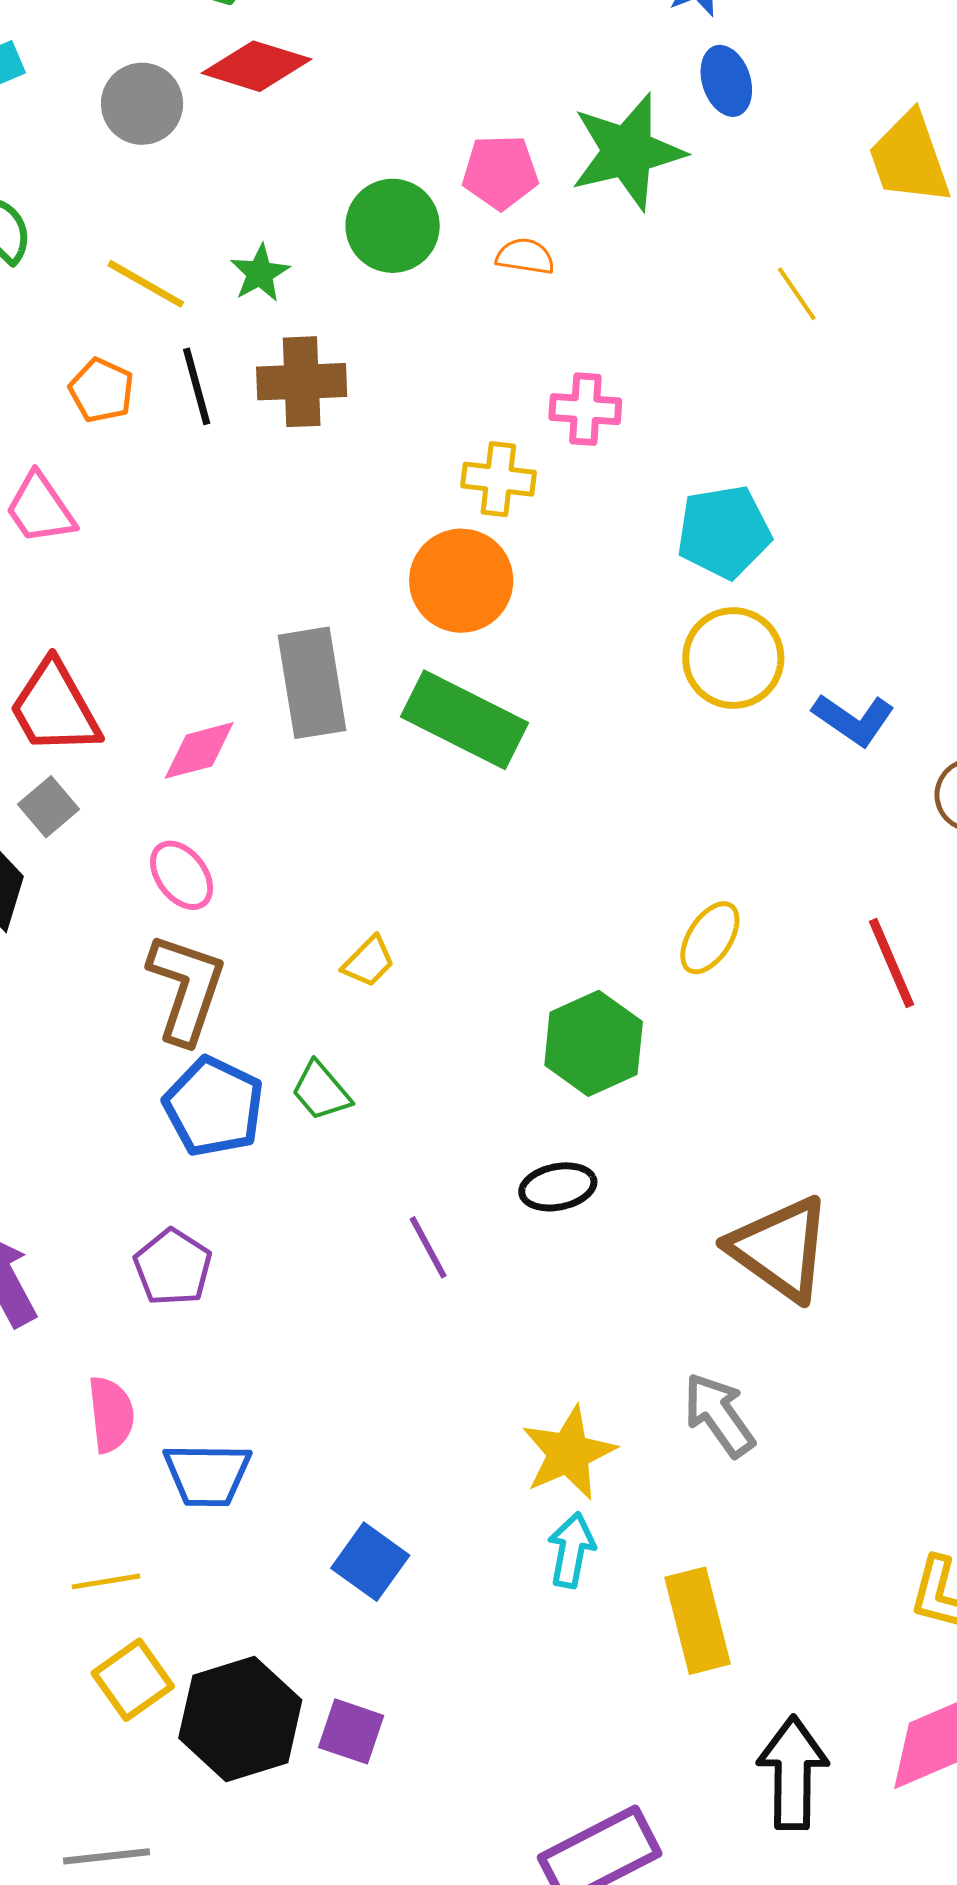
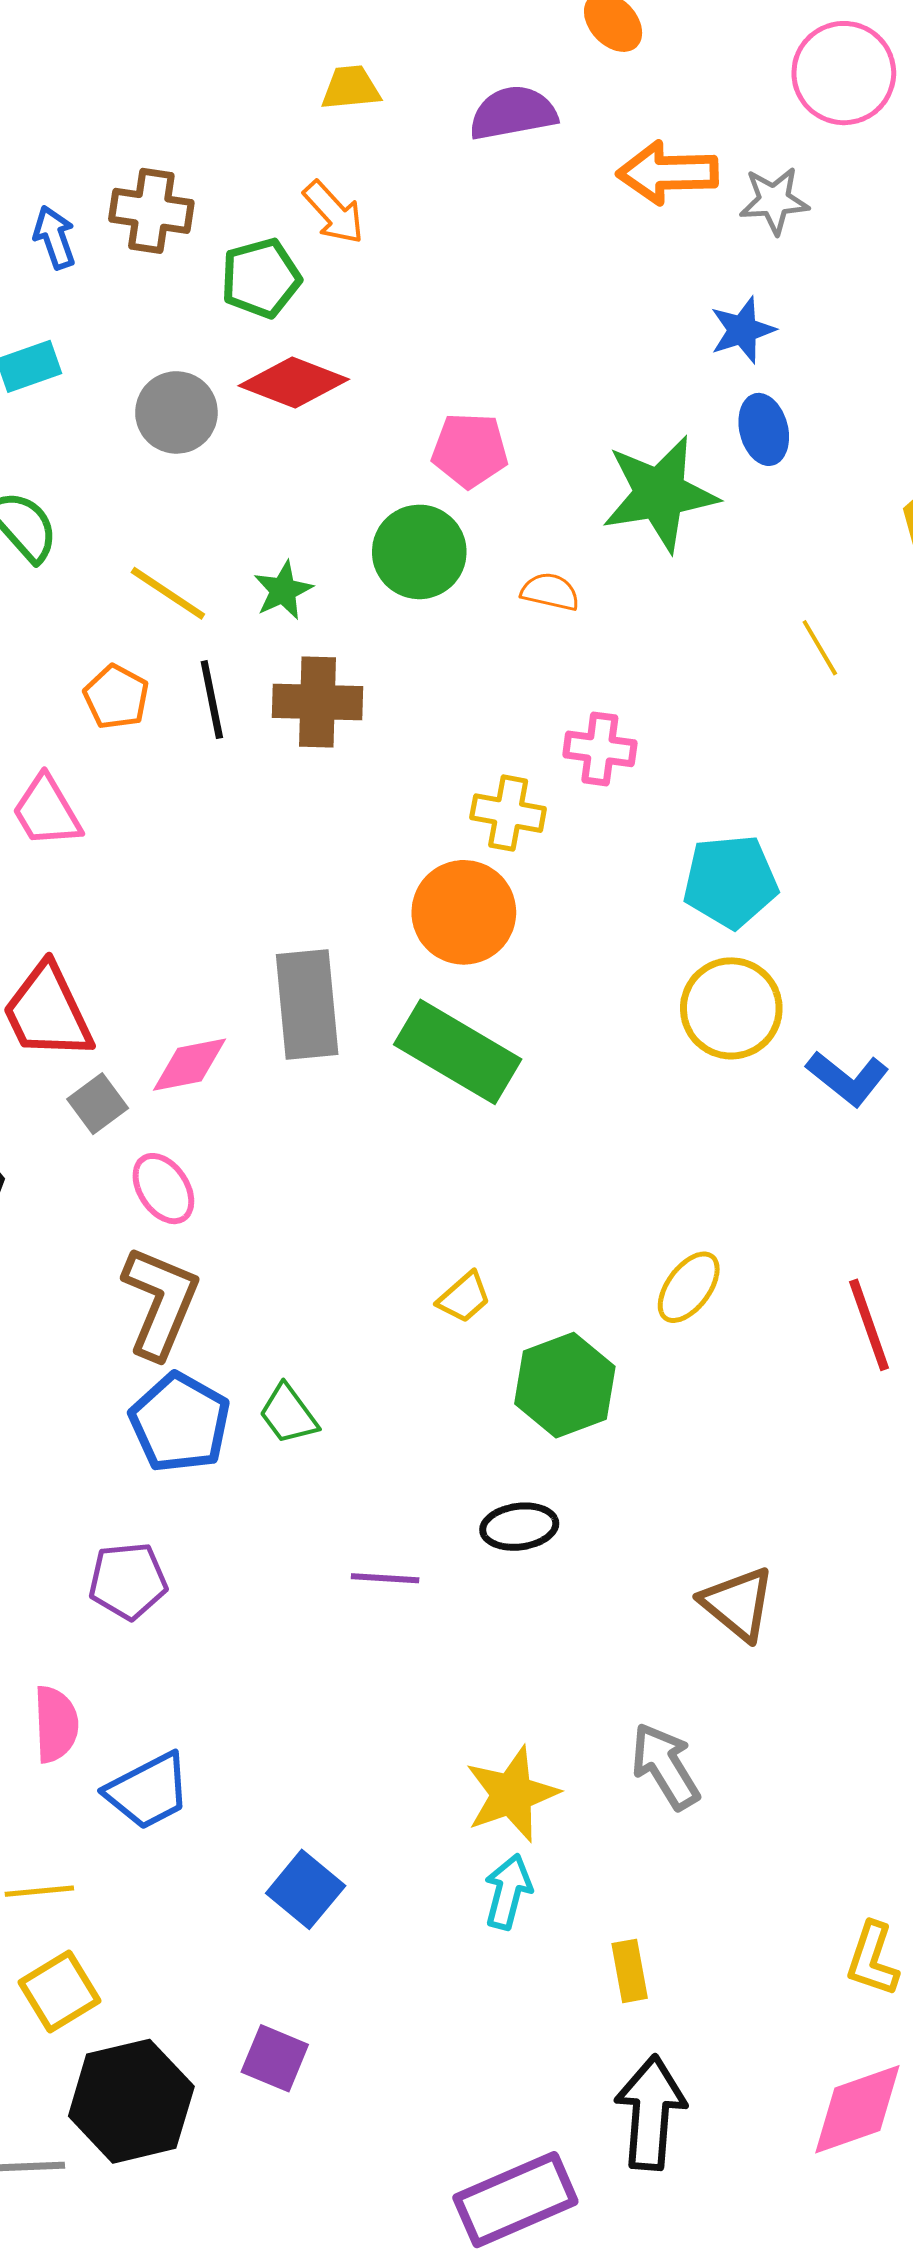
pink pentagon: (500, 172) -> (470, 450), moved
gray square: (48, 807) -> (98, 1104), moved
yellow trapezoid: (369, 962) -> (464, 1297), moved
purple line: (428, 1247) -> (385, 1578), turned -62
brown triangle: (780, 1249) -> (738, 1604), size x0.7
purple pentagon: (173, 1267) -> (128, 1581), turned 30
blue trapezoid: (207, 1475) -> (148, 1791), turned -32
yellow rectangle: (698, 1621) -> (630, 1971), size x0.6
black hexagon: (240, 1719) -> (131, 2101), moved
black arrow: (793, 1773) -> (650, 2113), moved

